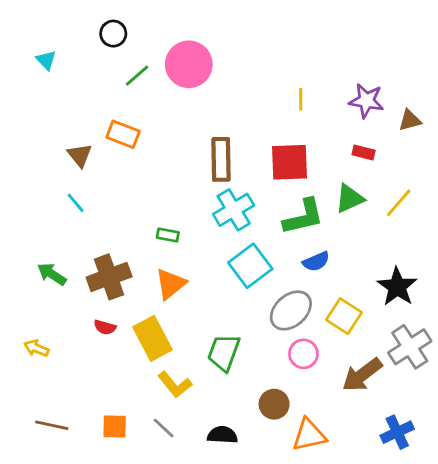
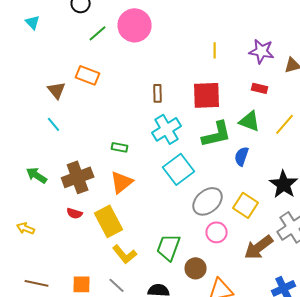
brown rectangle: (221, 159) -> (158, 93), size x0.6
green triangle: (350, 199) -> (250, 121), turned 45
blue semicircle: (316, 262) -> (242, 156), moved, turned 132
green trapezoid: (224, 352) -> (169, 247), moved

